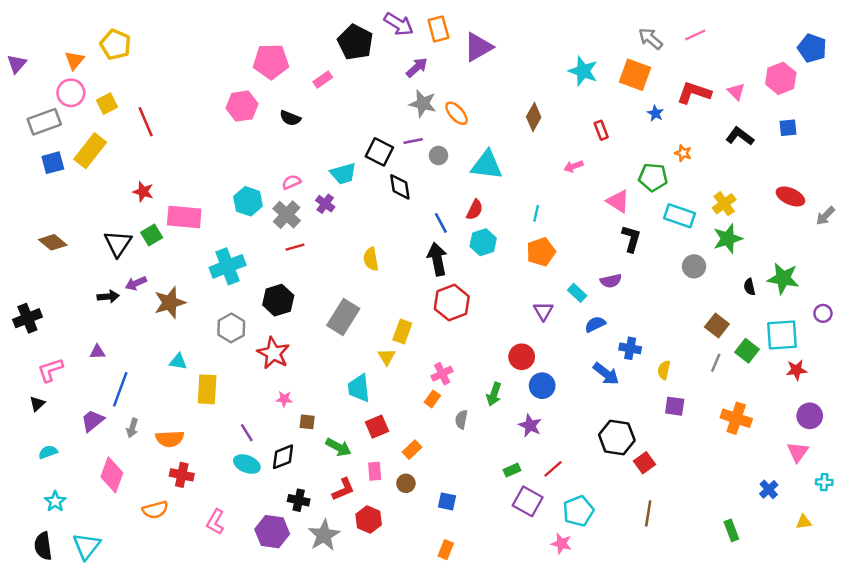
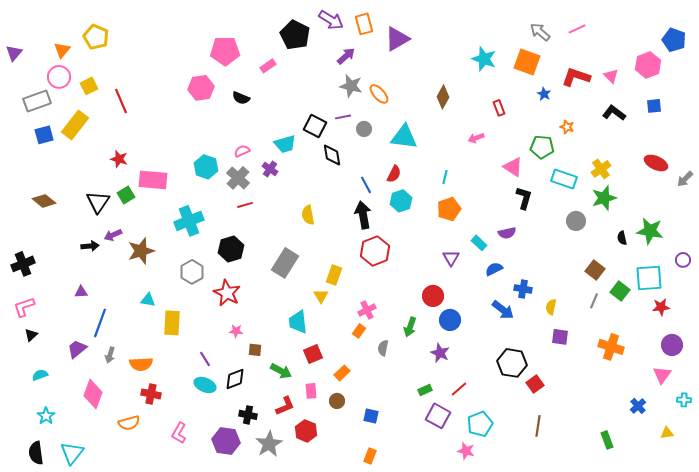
pink L-shape: (50, 370) -> (24, 307), moved

